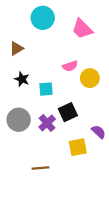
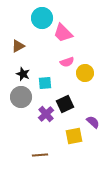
pink trapezoid: (82, 29) -> (63, 33), moved
gray circle: (19, 120) -> (21, 97), moved

